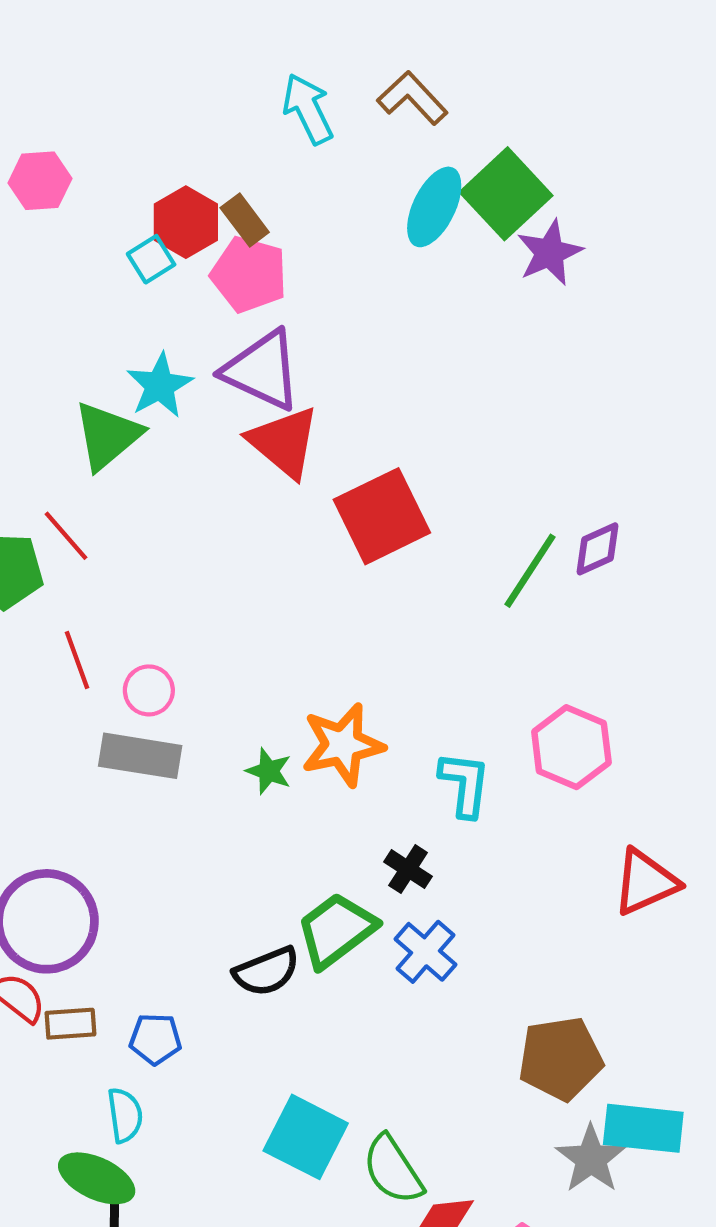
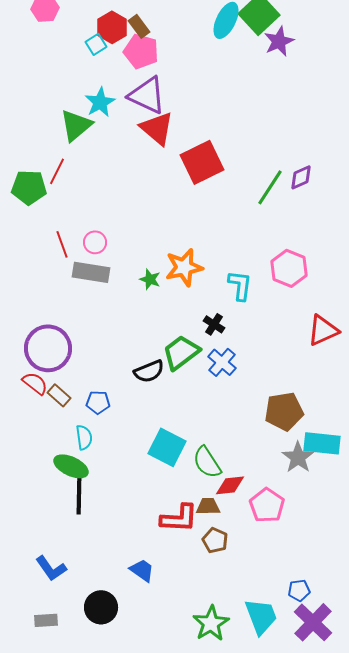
red line: (66, 536) -> (57, 171), turned 68
red line: (77, 660) -> (62, 244), moved
brown rectangle: (70, 1024) -> (59, 395), turned 45

